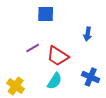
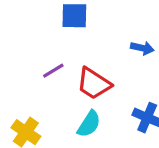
blue arrow: (88, 34) -> (142, 48), turned -88

